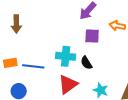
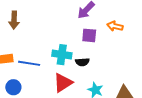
black semicircle: (86, 63) -> (82, 62), turned -64

